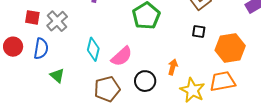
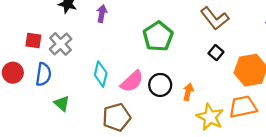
black square: (199, 32) -> (216, 53), turned 32
black circle: (145, 81) -> (160, 85), moved

